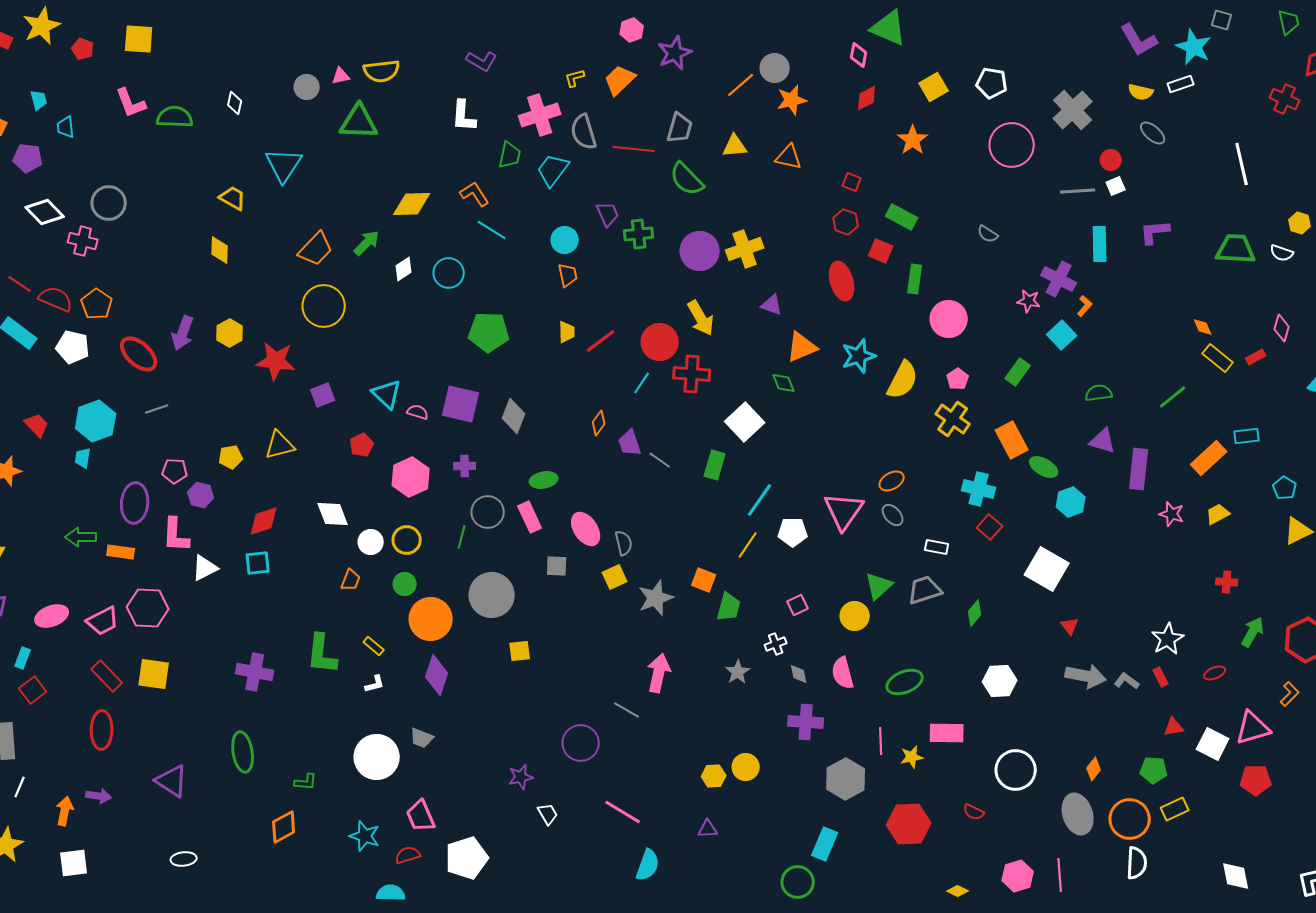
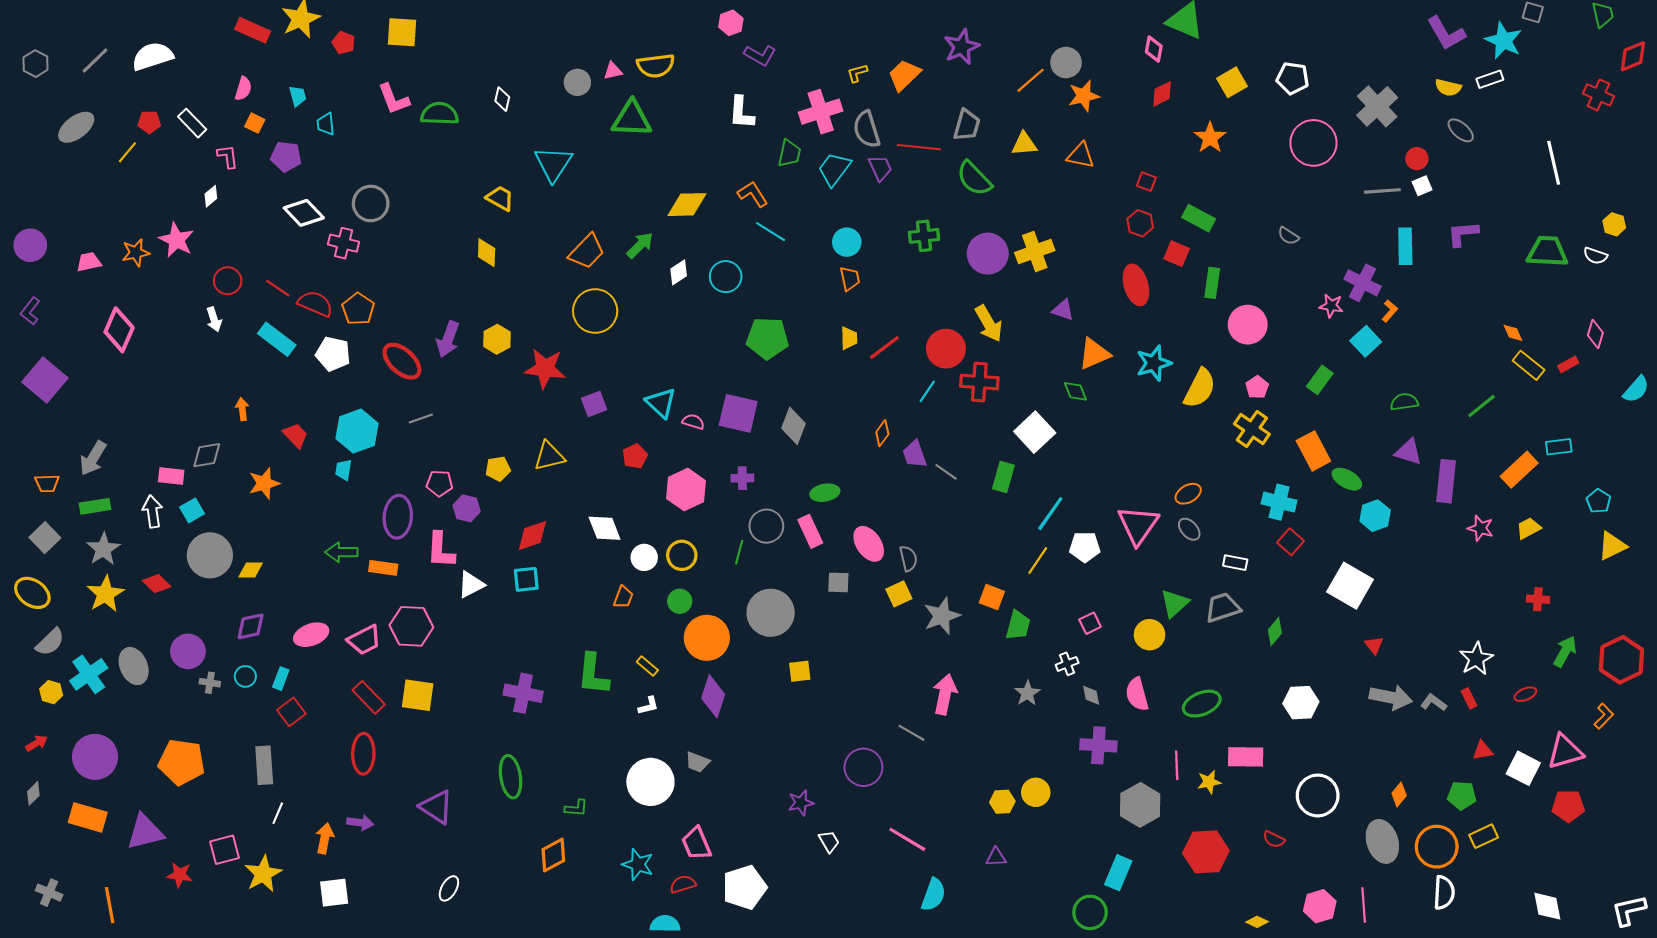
pink hexagon: (632, 30) -> (731, 23), moved
purple trapezoid: (608, 214) -> (880, 168), moved
white ellipse: (184, 859) -> (449, 888), turned -55

